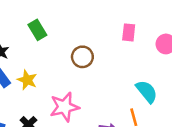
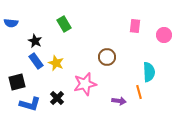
brown circle: (82, 57) -> (107, 57), moved
cyan semicircle: (147, 92) -> (149, 72), turned 36

